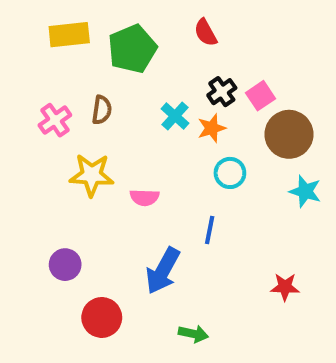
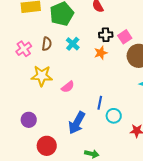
black cross: (222, 92) -> (106, 35), turned 32
cyan cross: (175, 116) -> (73, 44), moved
cyan circle: (230, 173) -> (114, 116), moved
pink semicircle: (144, 197) -> (68, 87), turned -40

